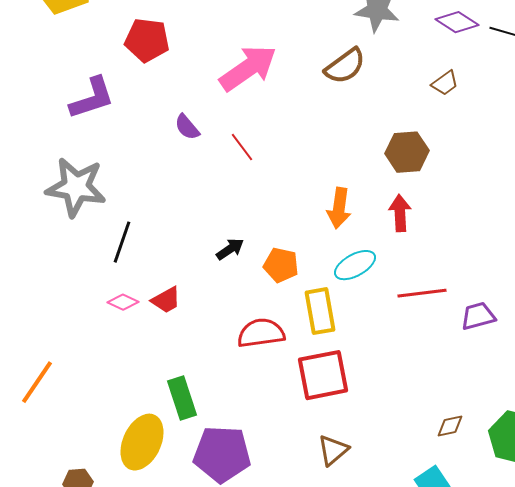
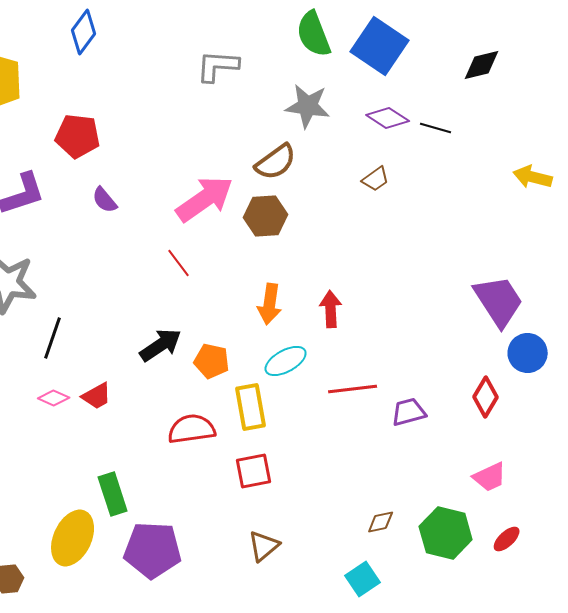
pink arrow: (248, 68) -> (205, 199), moved
purple semicircle: (187, 127) -> (105, 200), moved
red line: (242, 147) -> (179, 263), moved
brown hexagon: (407, 152) -> (266, 216), moved
black arrow: (230, 249) -> (161, 345), size x1.5
red square: (323, 375) -> (254, 471), size x0.7

